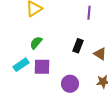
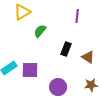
green semicircle: (36, 43) -> (40, 31), moved

